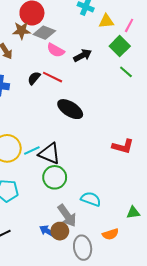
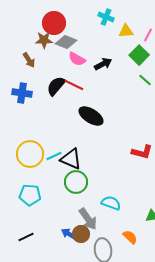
black semicircle: (34, 78) -> (56, 86), size x1.5
orange semicircle: (110, 234) -> (130, 237), turned -119

